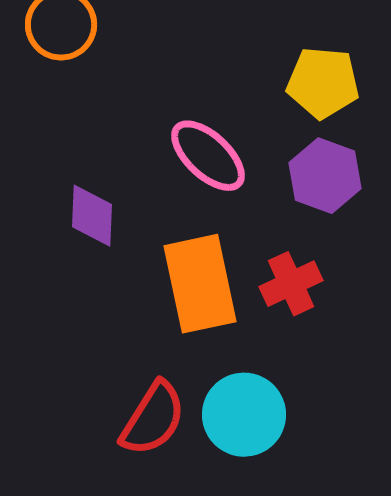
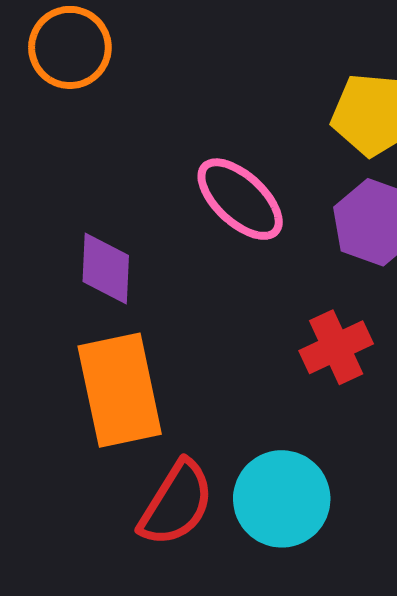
orange rectangle: (200, 284) -> (120, 390), moved

